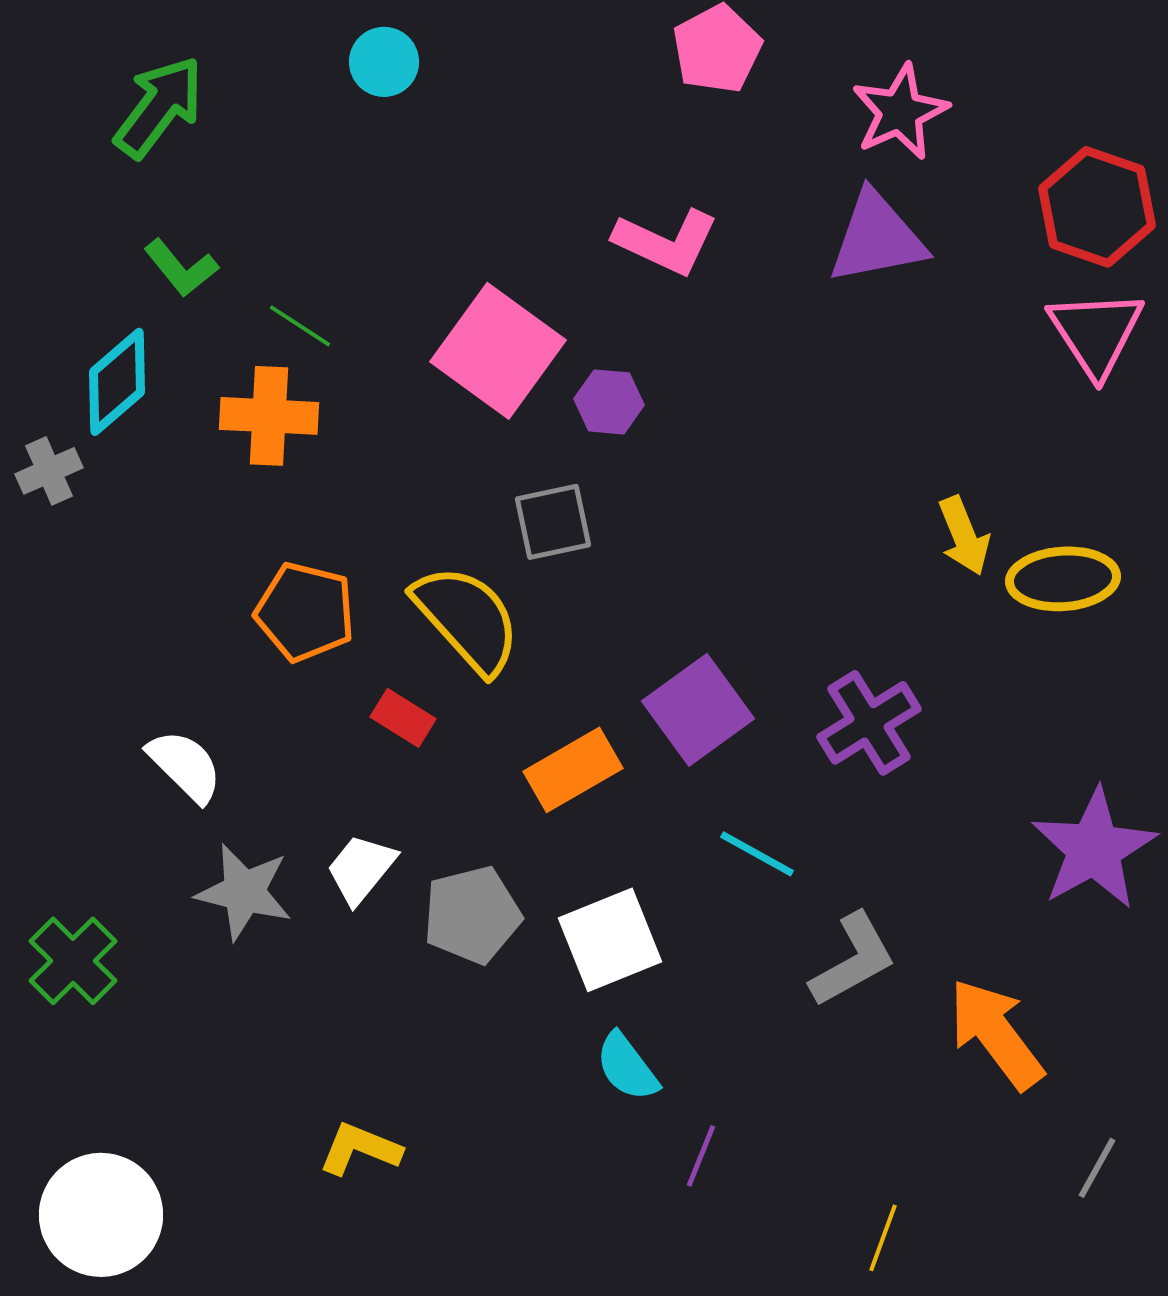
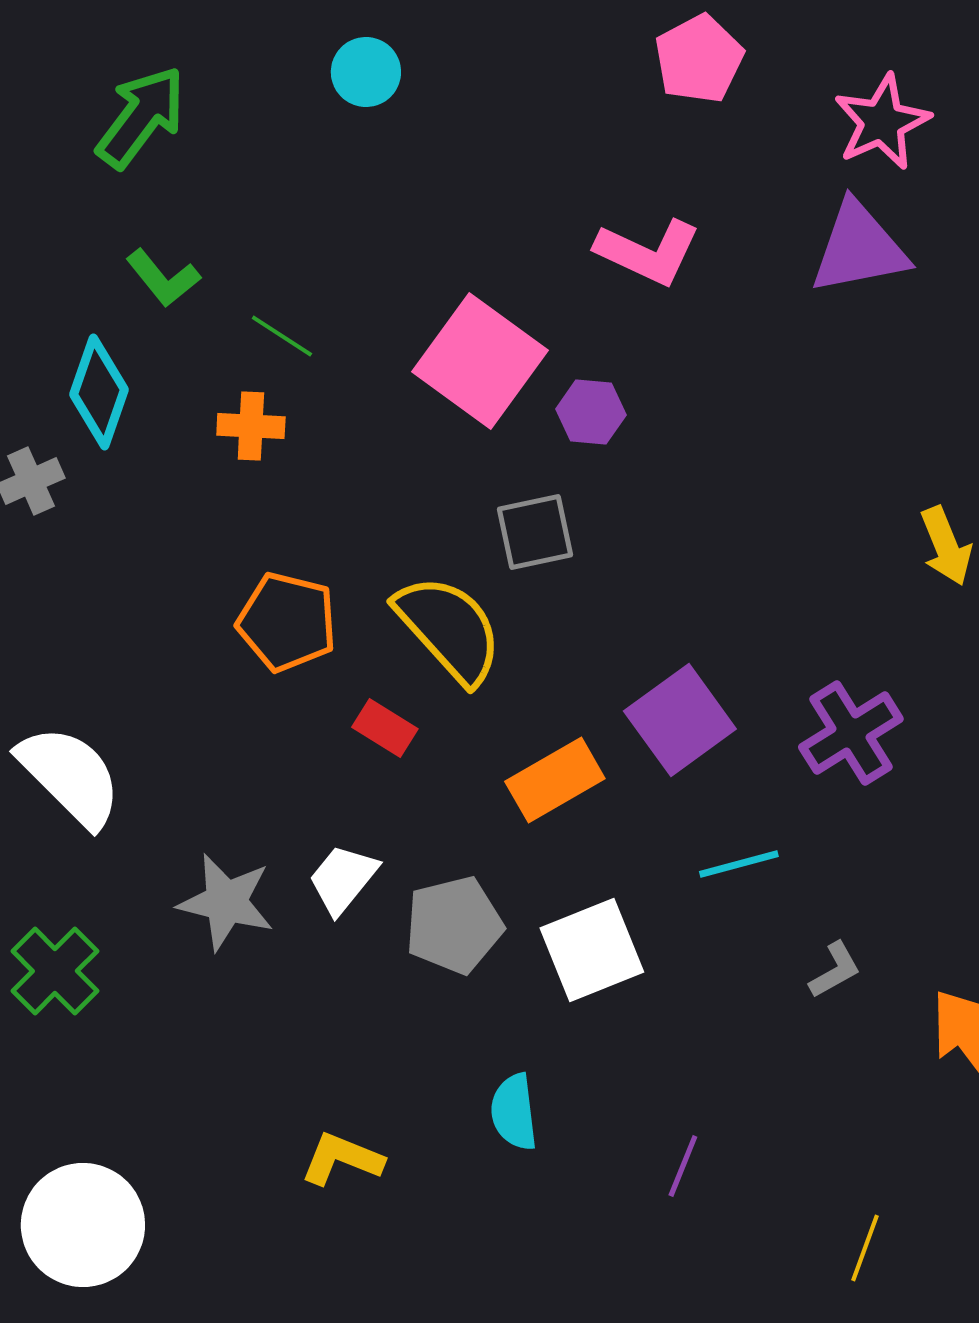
cyan diamond: (117, 382) -> (99, 392), turned -30
orange cross: (269, 416) -> (251, 426), size x0.7
white semicircle: (185, 766) -> (70, 776), moved, size x1.4
cyan line: (757, 854) -> (739, 864), turned -44
gray L-shape: (853, 960) -> (835, 970), size x0.6
cyan semicircle: (627, 1067) -> (514, 1112), moved, turned 30

